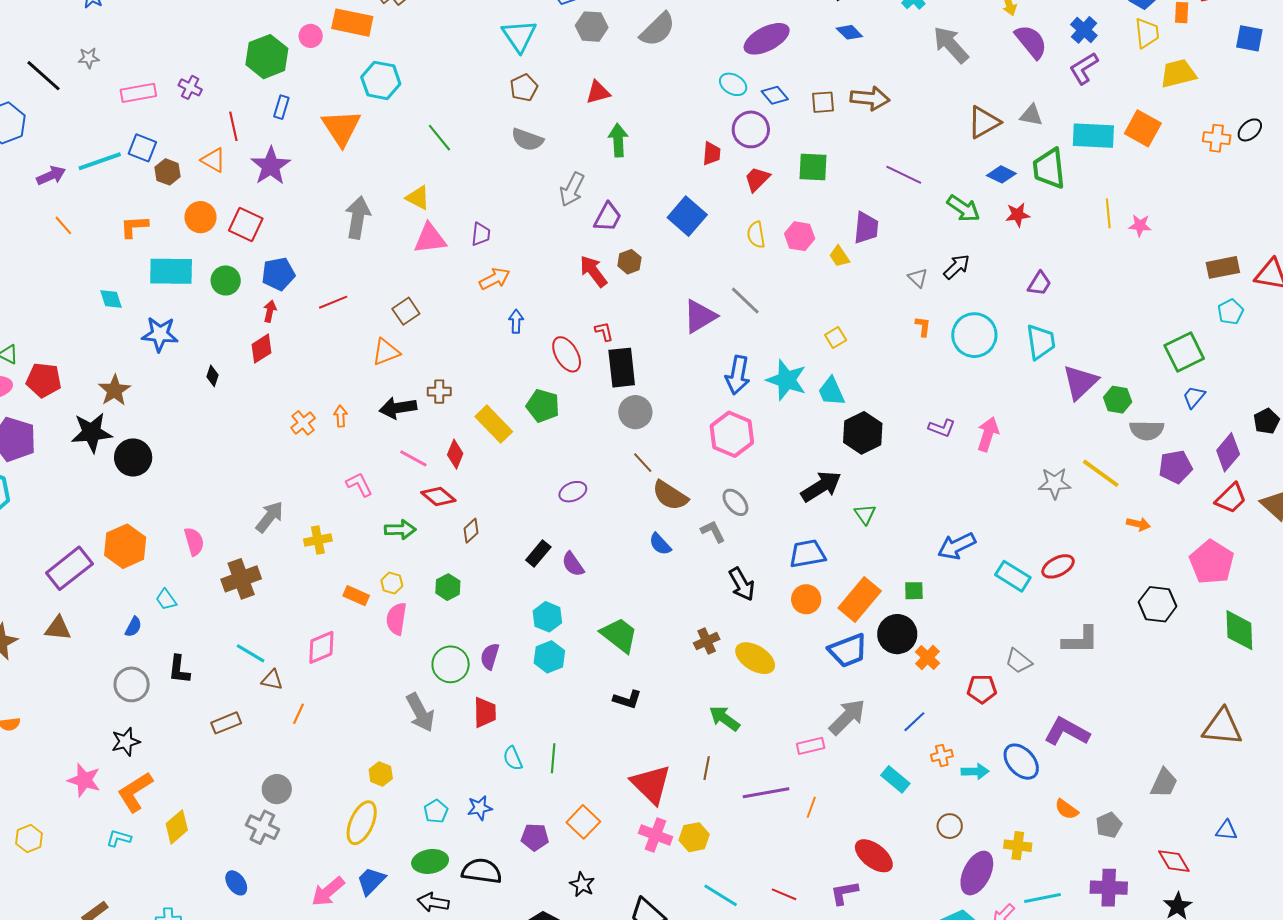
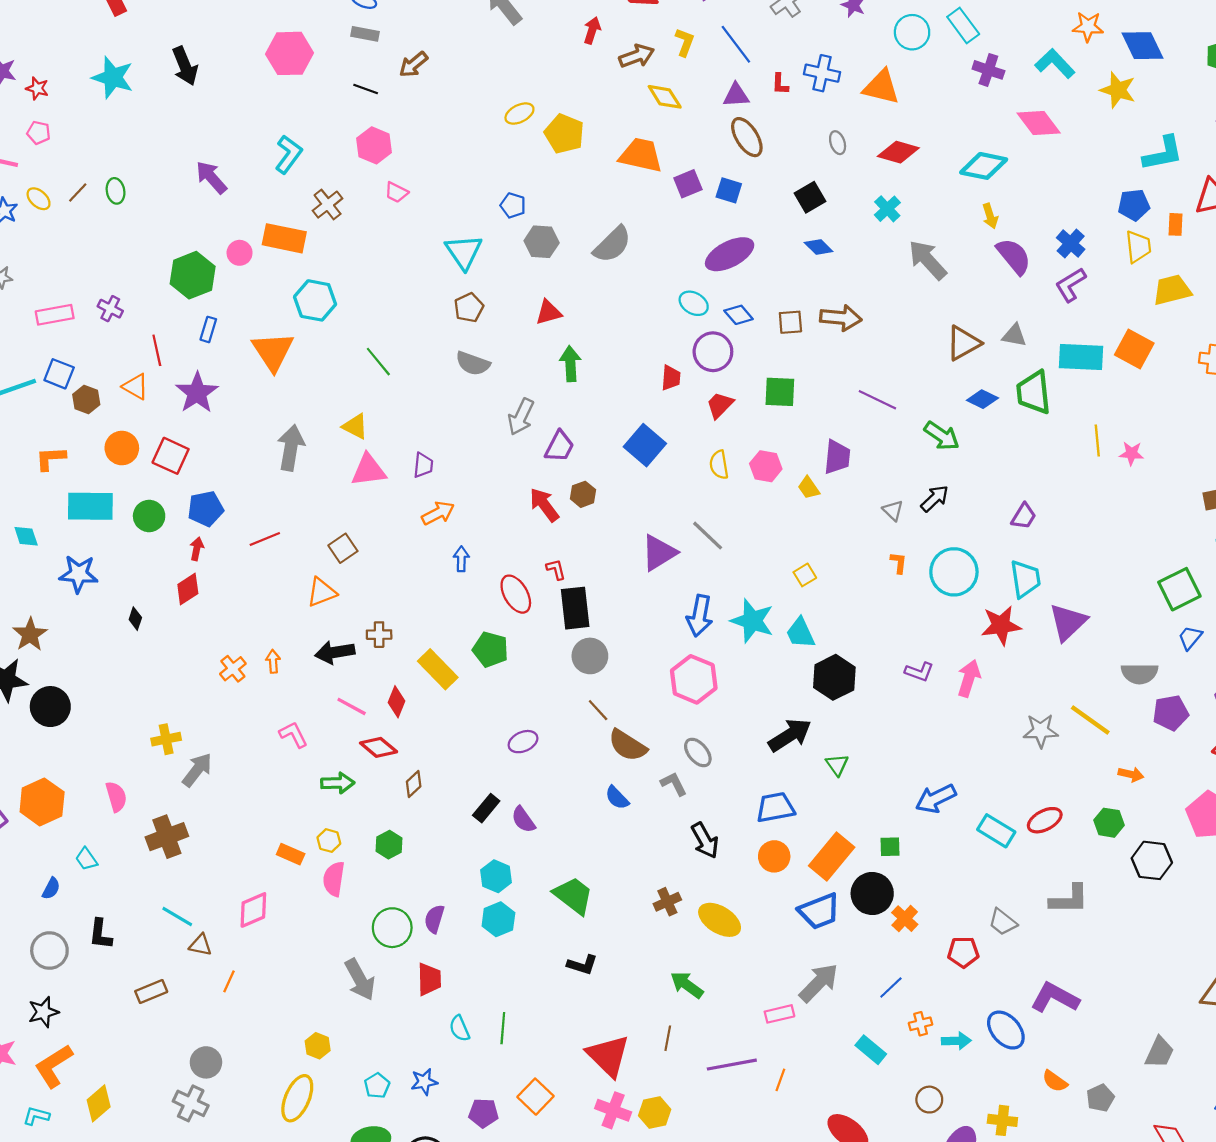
red star: (1018, 215) -> (1001, 625), moved, size x1.5
green hexagon: (1118, 400) -> (1109, 823), moved
yellow cross: (318, 540) -> (166, 739), moved

